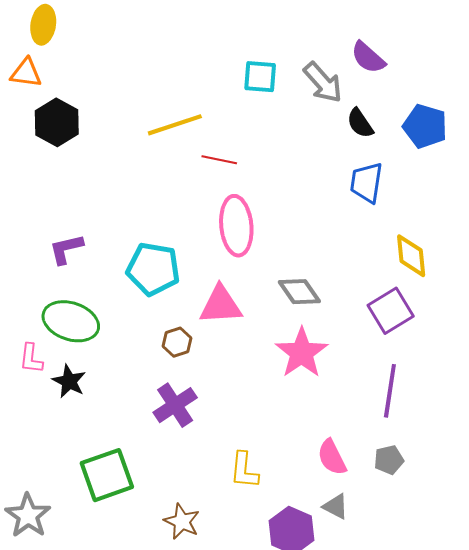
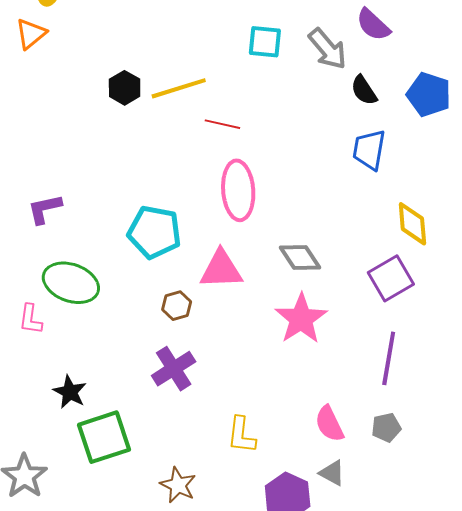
orange triangle: (26, 73) -> (31, 34), turned -48
black hexagon: (57, 122) -> (125, 88), moved, size x0.7
purple L-shape: (66, 249) -> (45, 209), moved
black star: (69, 381) -> (70, 392), moved

